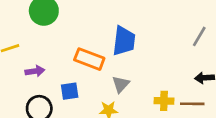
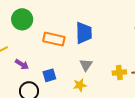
orange rectangle: (89, 59) -> (54, 39), moved
purple arrow: (35, 71) -> (22, 64), turned 48

